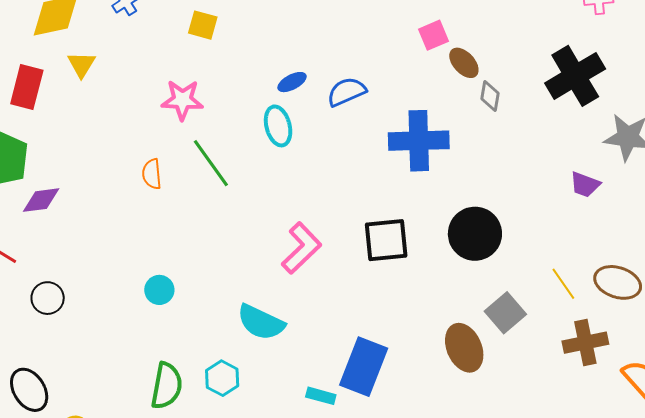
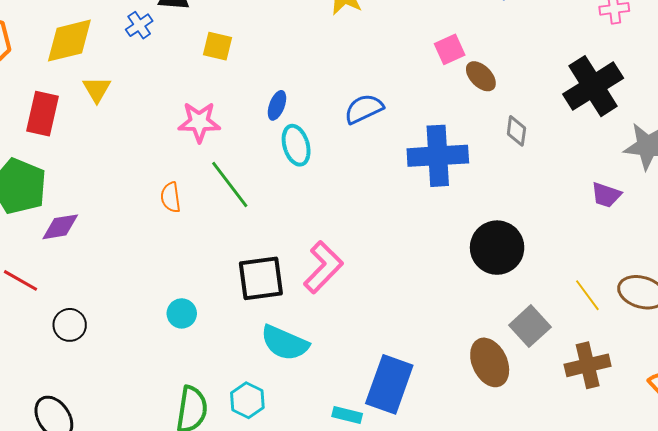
blue ellipse: (292, 82) -> (277, 105), moved, turned -40
gray diamond: (490, 96) -> (516, 131), moved
black square: (386, 240) -> (261, 278), moved
brown cross: (585, 343) -> (588, 365), moved

